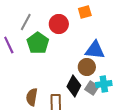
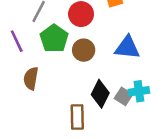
brown circle: (87, 67) -> (84, 50), moved
brown semicircle: (32, 97) -> (31, 78), moved

